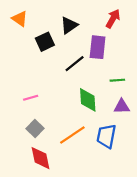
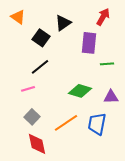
black square: (45, 42) -> (41, 38), turned -30
black line: (75, 64) -> (40, 67), moved
green line: (117, 80) -> (107, 64), moved
green diamond: (88, 100) -> (80, 91), turned -70

